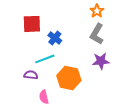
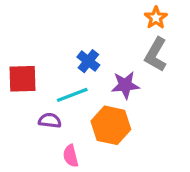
red square: (32, 24) -> (22, 79), moved
purple star: (101, 61) -> (125, 85), moved

